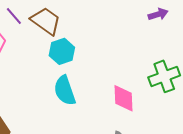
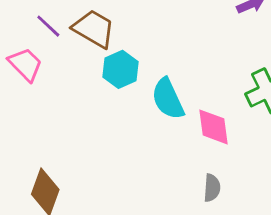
cyan semicircle: (65, 91) -> (168, 99), moved

